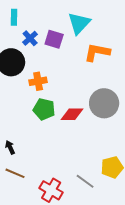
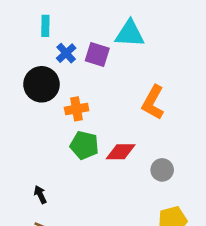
cyan triangle: (79, 23) -> (130, 34), turned 50
orange L-shape: (97, 52) -> (153, 102), moved, turned -72
gray circle: (104, 103) -> (162, 170), moved, size x0.6

